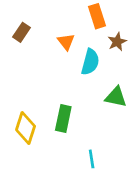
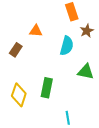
brown rectangle: (22, 32) -> (16, 50), moved
orange triangle: (66, 42) -> (36, 31), moved, turned -48

